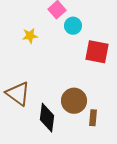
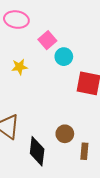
brown circle: (74, 101) -> (65, 134), size x0.7

